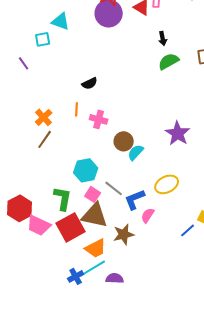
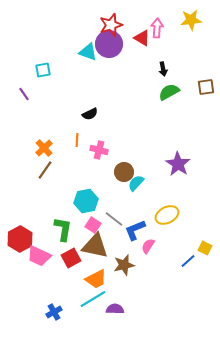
cyan triangle: (61, 21) -> (88, 52), moved
red square: (71, 227) -> (71, 258), size x0.7
blue cross: (76, 276) -> (54, 312), moved

